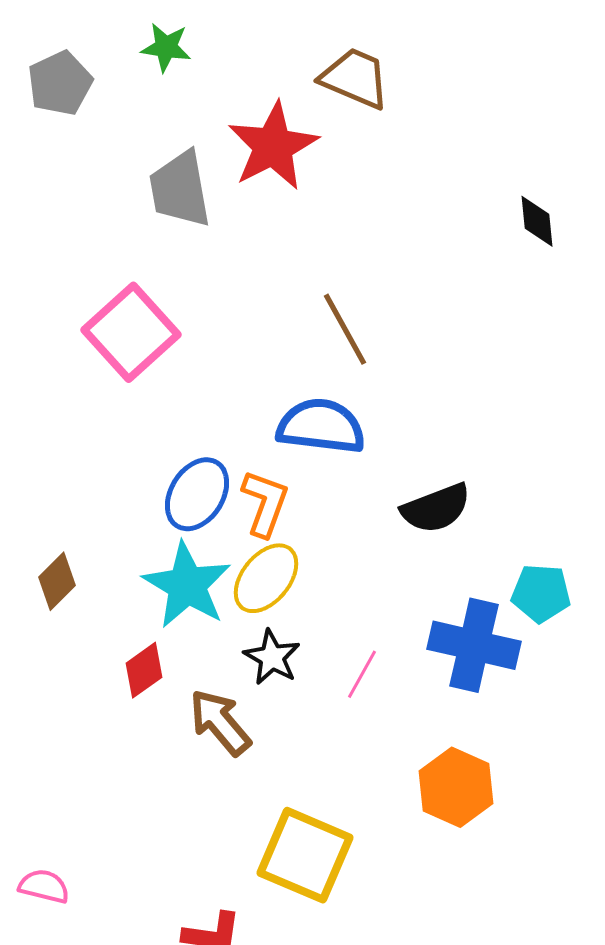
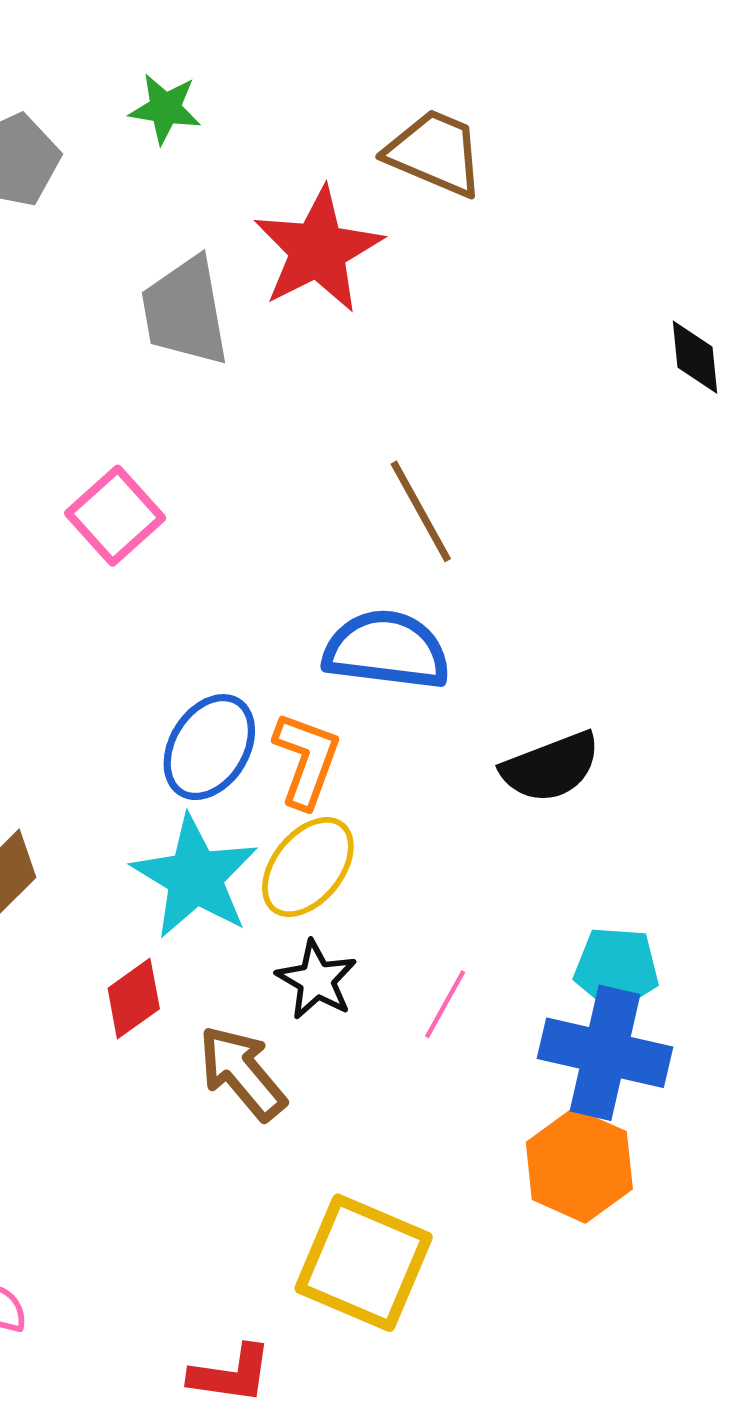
pink square: (131, 332) -> (115, 516), size x0.7
cyan pentagon: (541, 593) -> (616, 968), moved
blue cross: (474, 645) -> (605, 1053), moved

